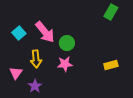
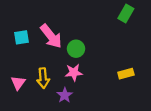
cyan square: (19, 33) -> (22, 37), turned 32
yellow arrow: (36, 59) -> (43, 78), moved
purple star: (35, 86) -> (65, 95), moved

